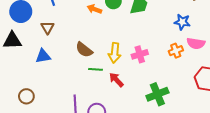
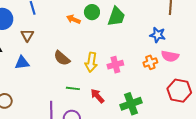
green line: (95, 69) -> (73, 88), moved
red arrow: (116, 80) -> (97, 96), moved

